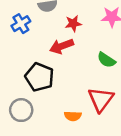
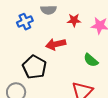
red star: (73, 23) -> (74, 20), moved

